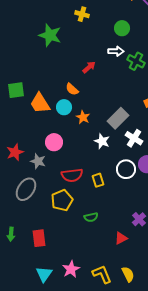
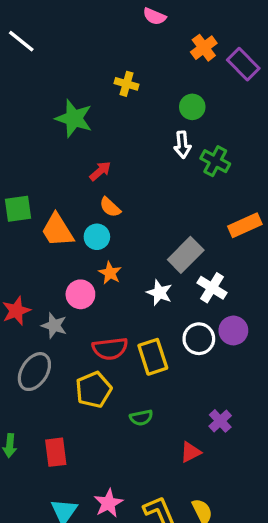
white arrow: (116, 51) -> (182, 145), turned 84
red arrow: (89, 67) -> (100, 171), moved
orange star: (83, 117) -> (110, 273), moved
yellow rectangle: (98, 180) -> (153, 357), size x1.5

